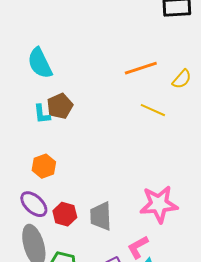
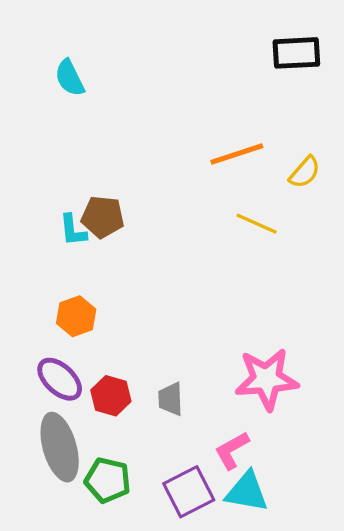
cyan semicircle: (40, 63) -> (70, 78), moved, size x0.7
brown pentagon: (60, 106) -> (103, 217), turned 30
gray trapezoid: (101, 216) -> (171, 399), size x0.7

